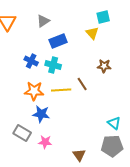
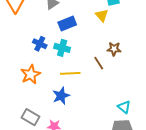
brown line: (82, 84) -> (99, 63), moved
orange star: (34, 91) -> (31, 74), moved, turned -30
blue star: (41, 114) -> (61, 96), moved, turned -30

